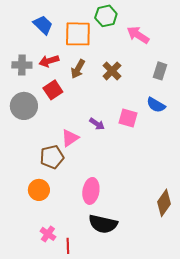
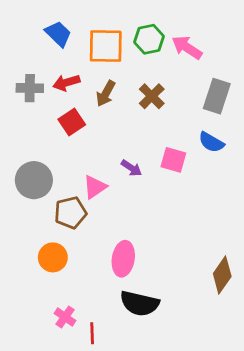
green hexagon: (106, 16) -> (149, 39), moved
gray rectangle: (160, 71) -> (217, 96), size x1.4
gray circle: (24, 106) -> (34, 180), moved

